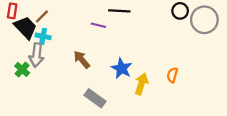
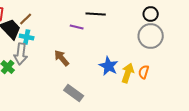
gray circle: (204, 20) -> (151, 36), moved
blue star: (122, 68) -> (109, 66), moved
yellow arrow: (141, 84) -> (128, 73), moved

